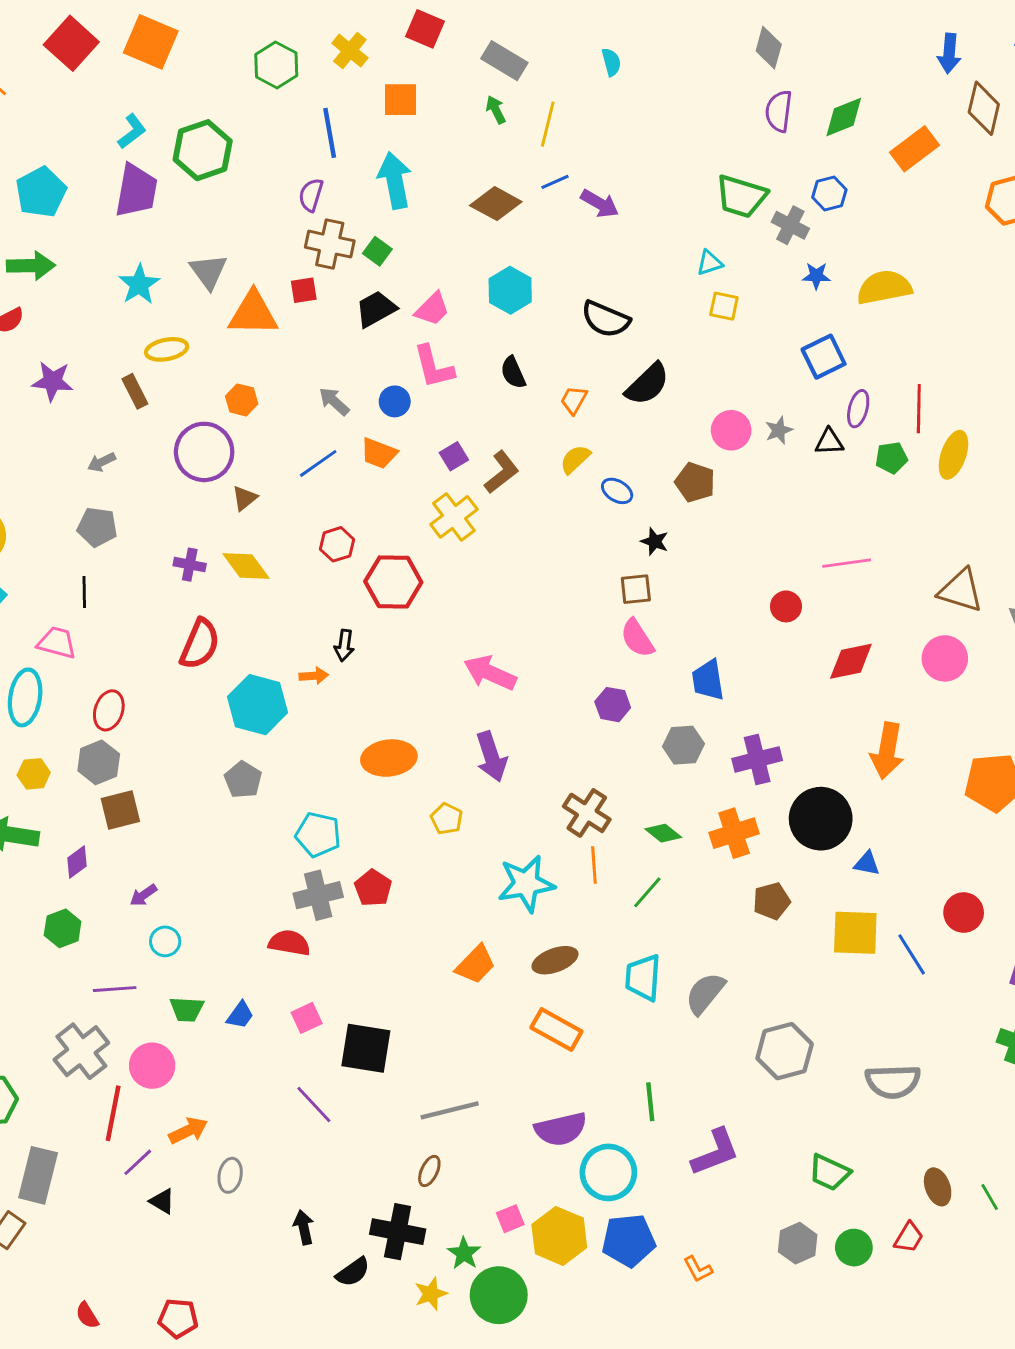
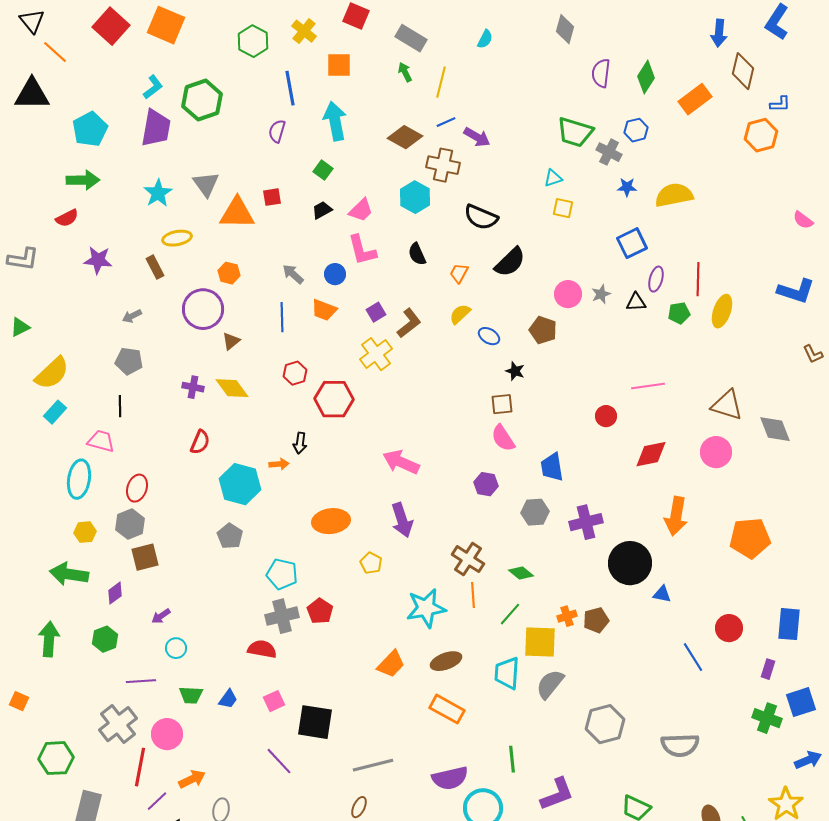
gray diamond: (769, 48) -> (565, 29), moved
cyan semicircle: (611, 62) -> (485, 39), turned 42
green diamond: (844, 117) -> (646, 77), turned -36
brown cross: (330, 244) -> (443, 165), moved
black trapezoid: (376, 309) -> (322, 210), size x0.7
blue line: (318, 463) -> (282, 317), turned -56
red semicircle: (200, 644) -> (200, 442), size x0.7
orange cross: (734, 833) -> (567, 616), moved, size x0.6
yellow square: (855, 933) -> (540, 642), moved

